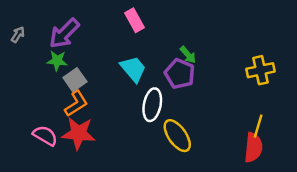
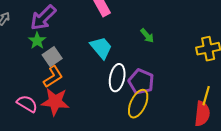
green star: (57, 61) -> (37, 41), turned 30
purple pentagon: (180, 74) -> (141, 82), moved
yellow ellipse: (177, 136) -> (138, 104), turned 60

